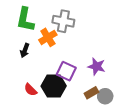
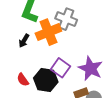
orange cross: (48, 37) -> (48, 32), size x1.4
purple star: (96, 66) -> (90, 68), size x1.4

